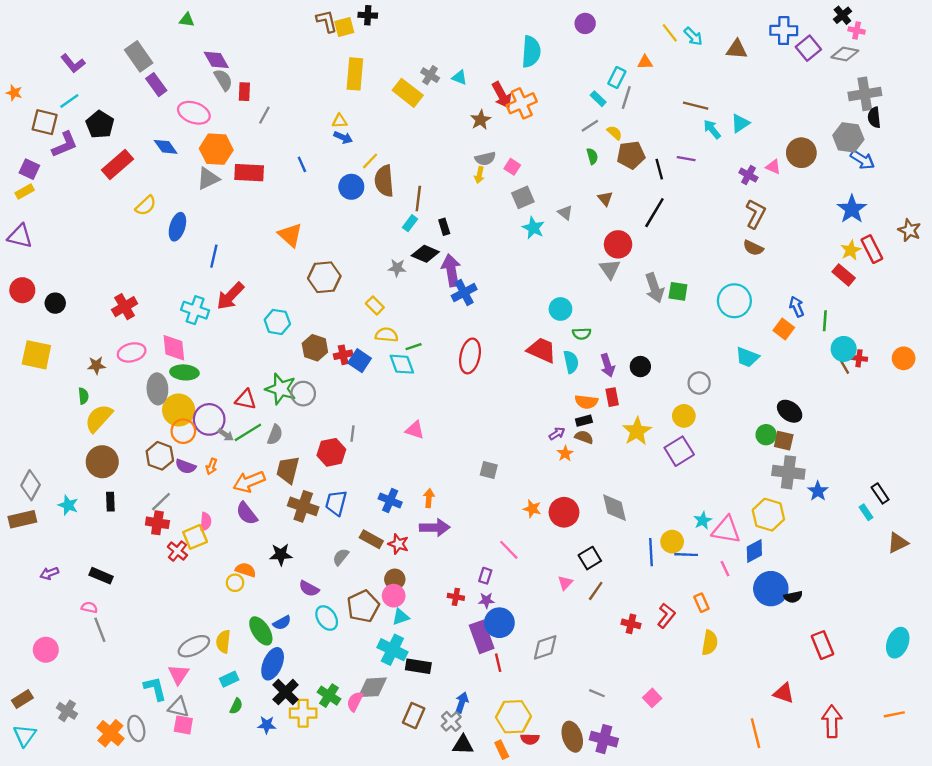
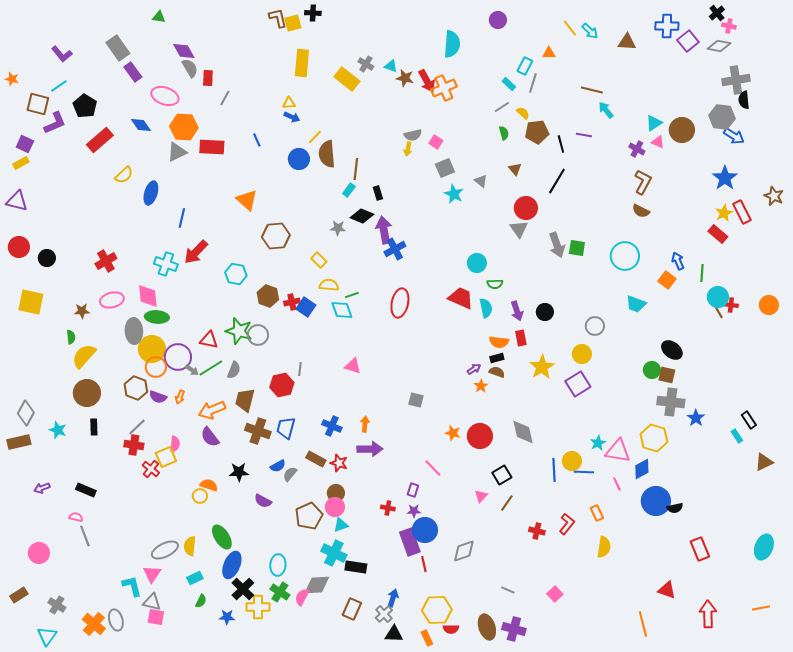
brown star: (481, 120) -> (405, 78), moved, turned -30
cyan triangle: (740, 123) -> (654, 123), moved
cyan ellipse: (327, 618) -> (278, 565), moved, turned 40
blue semicircle: (282, 623) -> (278, 466), moved
cyan triangle: (25, 736) -> (47, 636), moved

